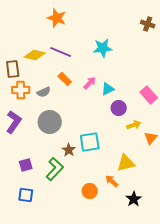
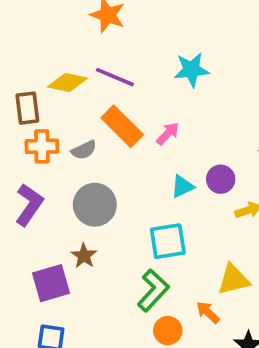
orange rectangle: (65, 79) -> (122, 126), size x1.6
cyan triangle: (108, 89) -> (182, 186), moved
brown star: (69, 150) -> (84, 256), moved
purple square: (26, 165) -> (51, 283), size x1.5
green L-shape: (55, 169) -> (153, 290), moved

